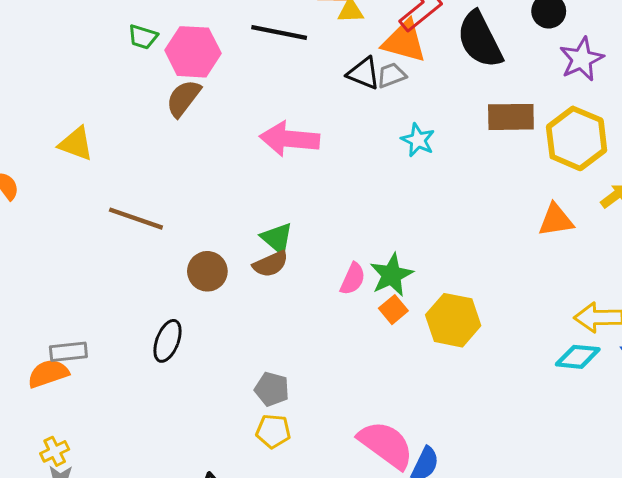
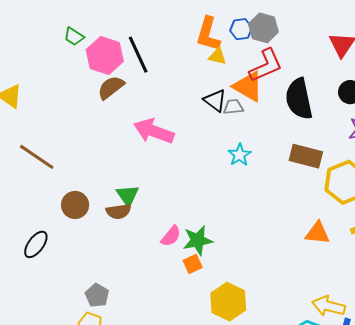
black line: (279, 33) -> (138, 55), moved, turned 39
brown semicircle: (183, 98) -> (111, 87), moved
yellow hexagon: (453, 320) -> (228, 302), moved

